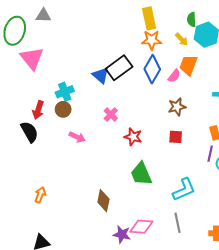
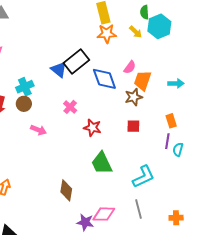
orange trapezoid: (188, 65) -> (143, 80), moved
blue diamond: (152, 69) -> (104, 79), moved, turned -48

